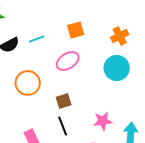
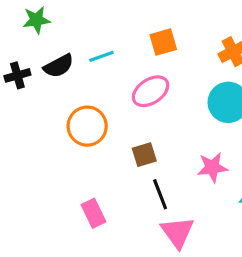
pink star: (103, 121) -> (212, 167), moved
black line: (63, 126) -> (160, 194), moved

